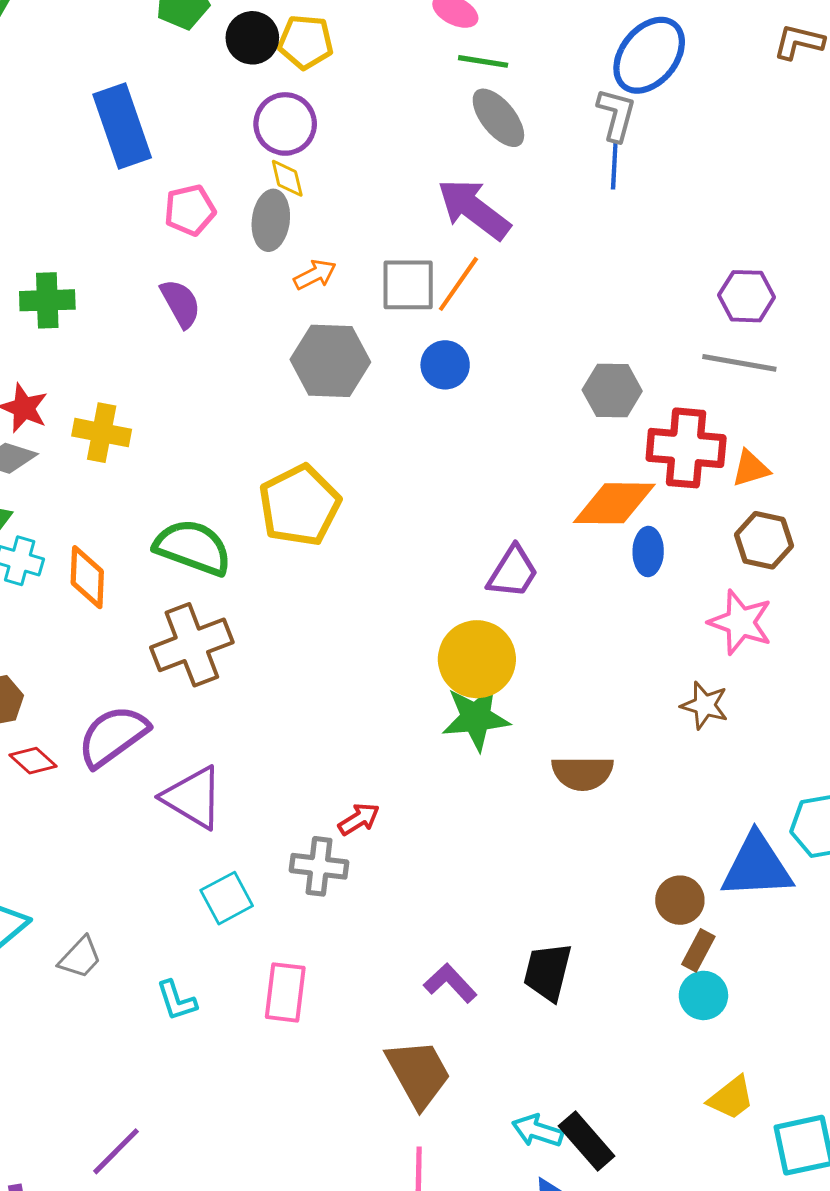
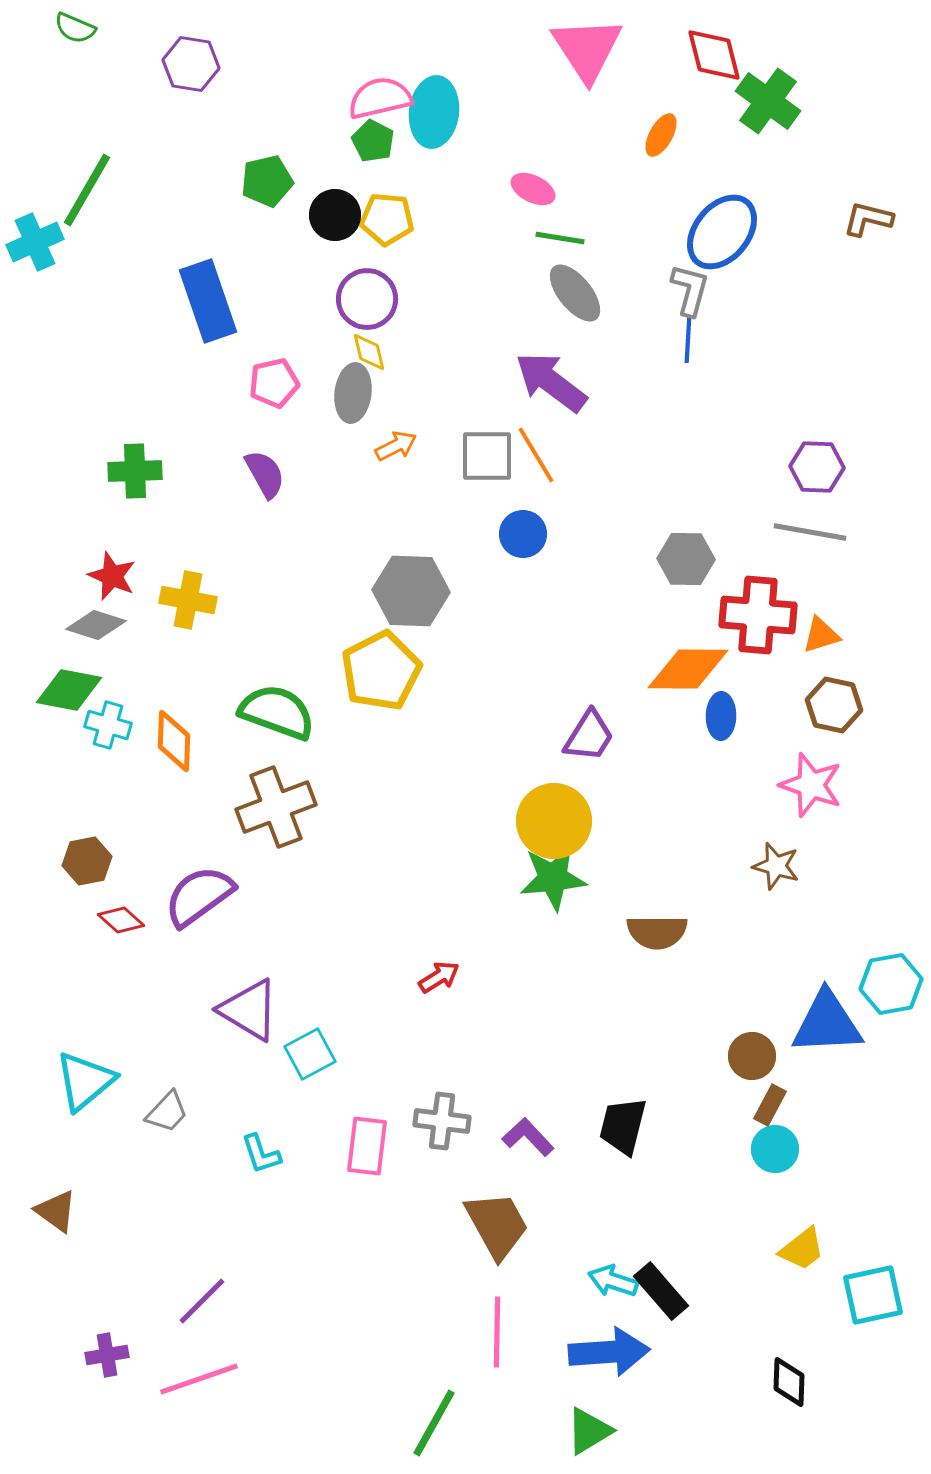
orange line: (458, 284) -> (536, 455), turned -66
gray hexagon: (330, 361) -> (411, 591), moved
purple triangle: (193, 798) -> (249, 1010), moved
gray cross: (319, 866) -> (442, 1121), moved

